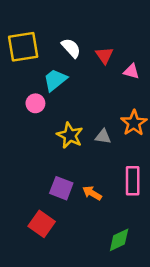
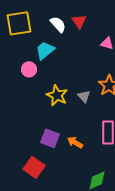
red triangle: (104, 55) -> (79, 21), moved
gray triangle: (103, 137) -> (84, 96), turned 40

